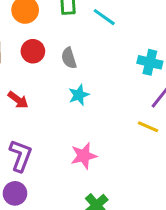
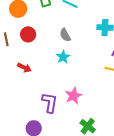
gray semicircle: (69, 58) -> (65, 35), moved
purple L-shape: (21, 156) -> (50, 103), moved

